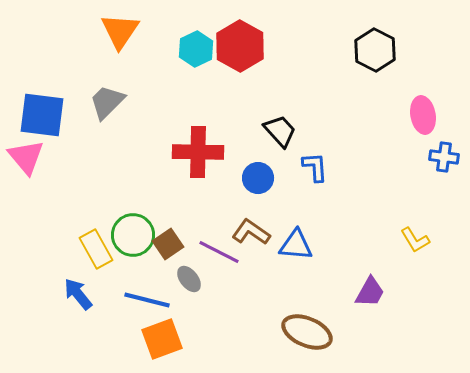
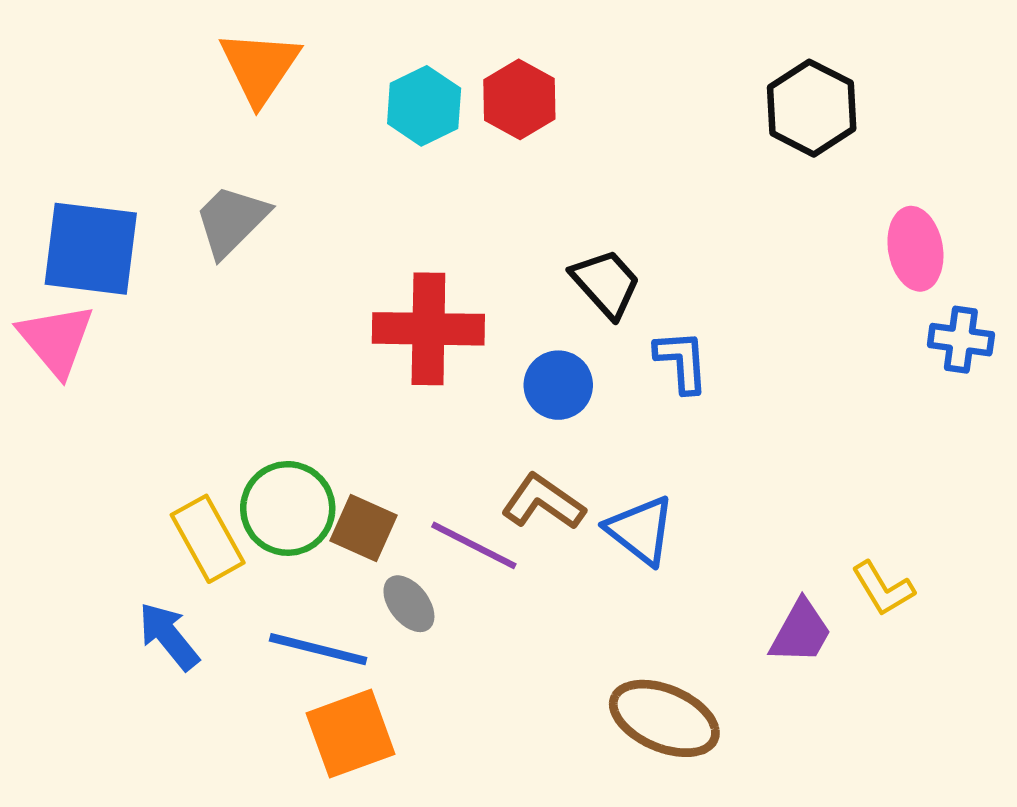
red hexagon: (240, 46) -> (519, 99), size x0.7
yellow L-shape: (415, 240) -> (883, 589), moved
brown square: (168, 244) -> (363, 528), turned -32
blue triangle: (296, 245) -> (641, 530), turned 33

